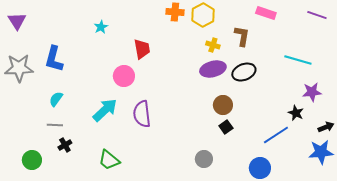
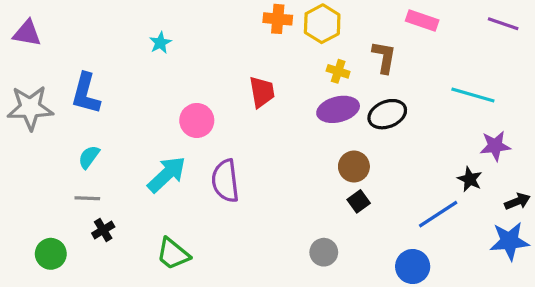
purple triangle: (17, 21) -> (27, 33), turned -48
red trapezoid: (142, 49) -> (262, 92), moved

